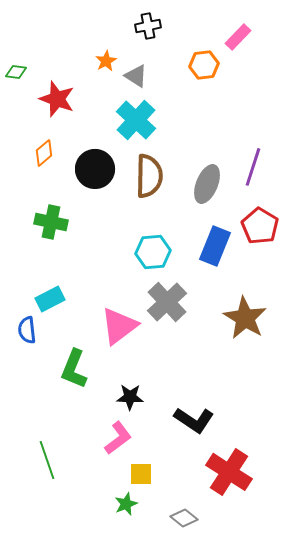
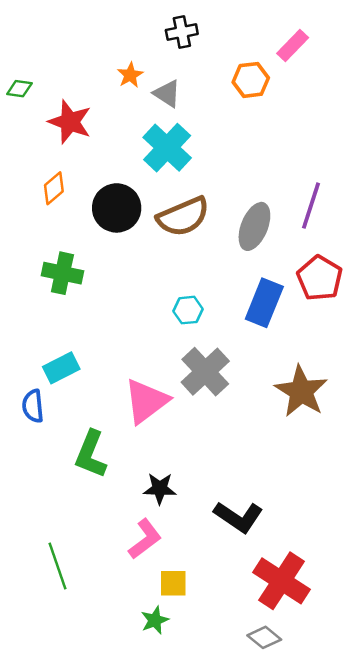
brown semicircle: (149, 176) -> (183, 217), turned 66
cyan hexagon: (153, 252) -> (188, 310), size x0.7
gray diamond: (184, 518) -> (264, 637), moved

